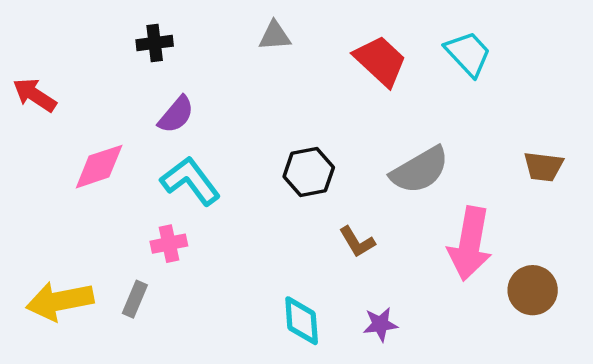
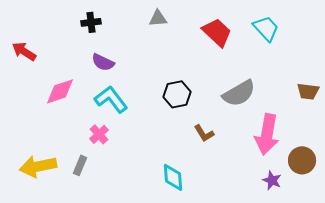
purple semicircle: (176, 115) -> (103, 62), turned 75
pink cross: (169, 244) -> (99, 134), turned -30
purple star: (380, 324) -> (272, 180), moved, turned 30

